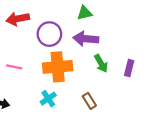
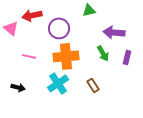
purple arrow: (86, 39) -> (114, 32), moved
cyan cross: (48, 99) -> (58, 83), size x1.5

